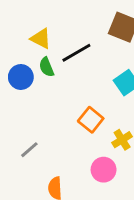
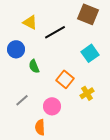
green semicircle: (46, 67) -> (34, 66), moved
pink circle: (104, 170) -> (52, 106), moved

